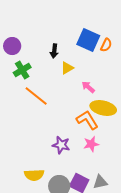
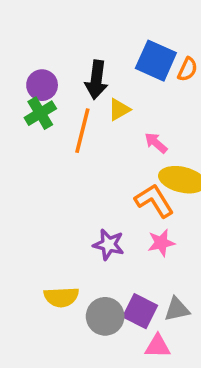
purple circle: (12, 46) -> (42, 85), moved
black arrow: (54, 51) -> (96, 80), size x1.5
orange line: (36, 96) -> (82, 131), moved, turned 65

